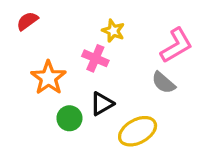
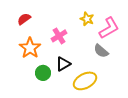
red semicircle: (27, 21) -> (24, 19), moved
yellow star: (113, 31) -> (87, 19), moved
pink cross: (95, 58) -> (59, 36), turned 35

